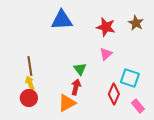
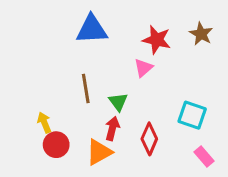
pink triangle: (106, 54) -> (143, 68), moved
brown line: (30, 66) -> (86, 88), moved
red diamond: (114, 94) -> (149, 139), moved
red circle: (29, 98) -> (56, 145), moved

